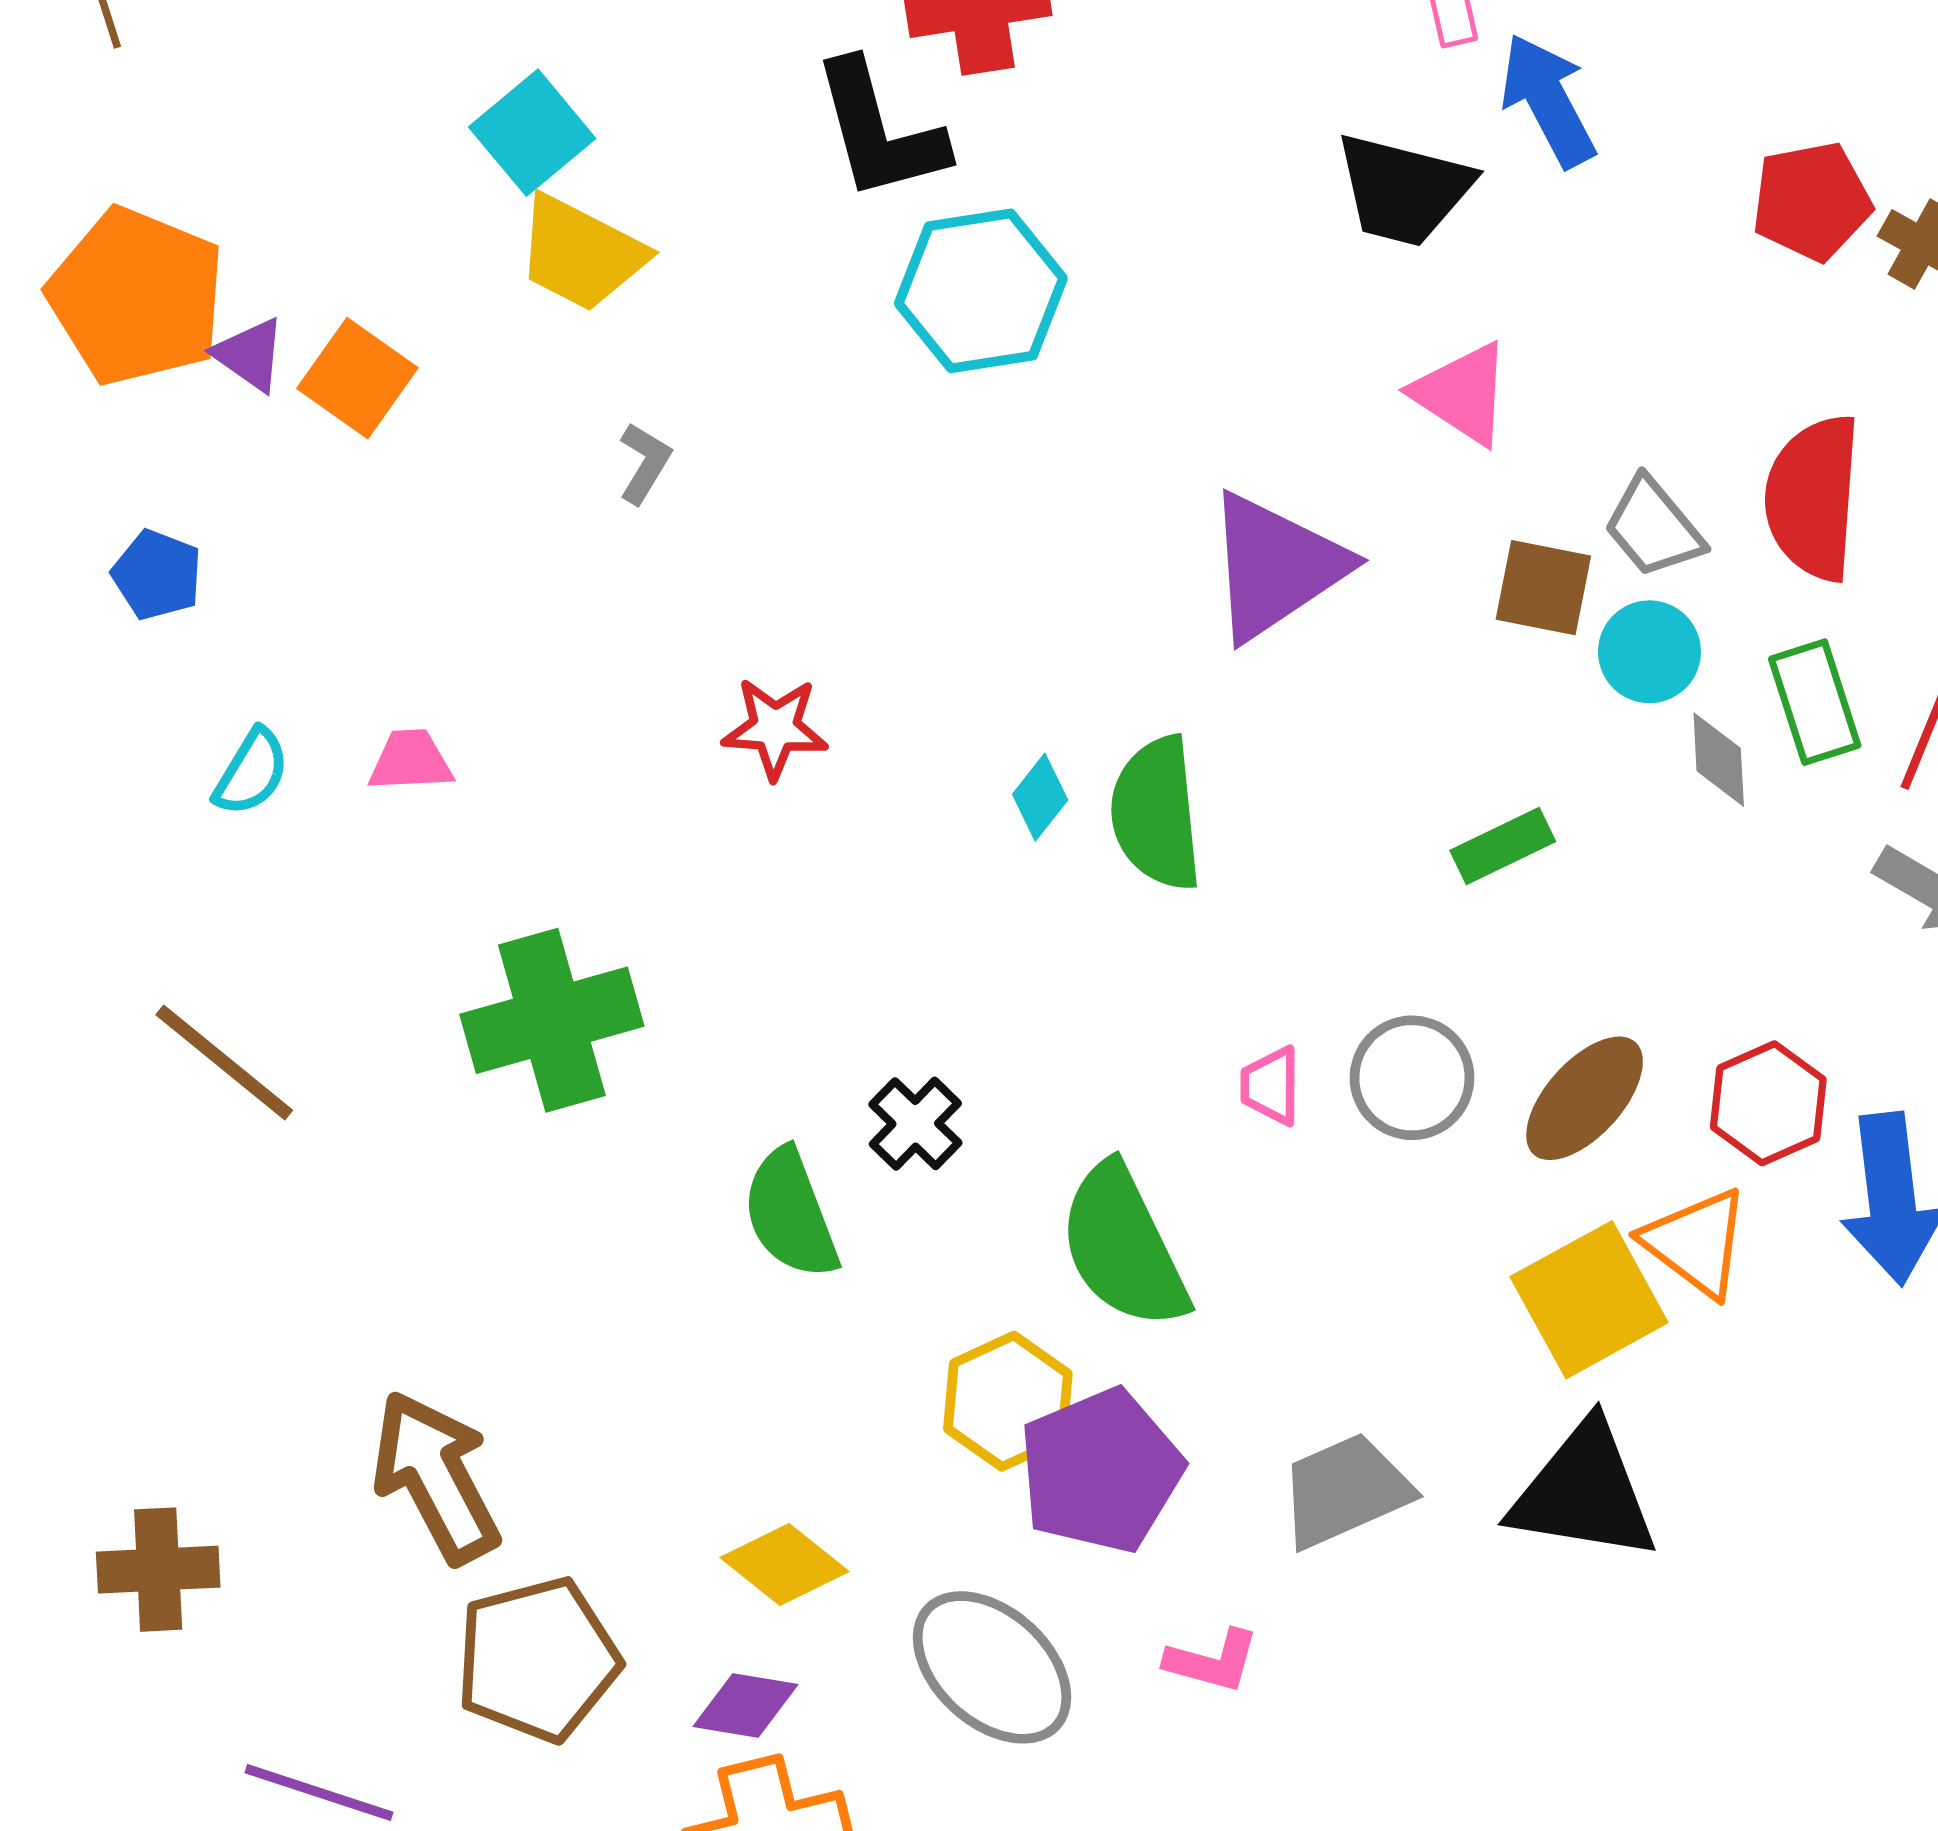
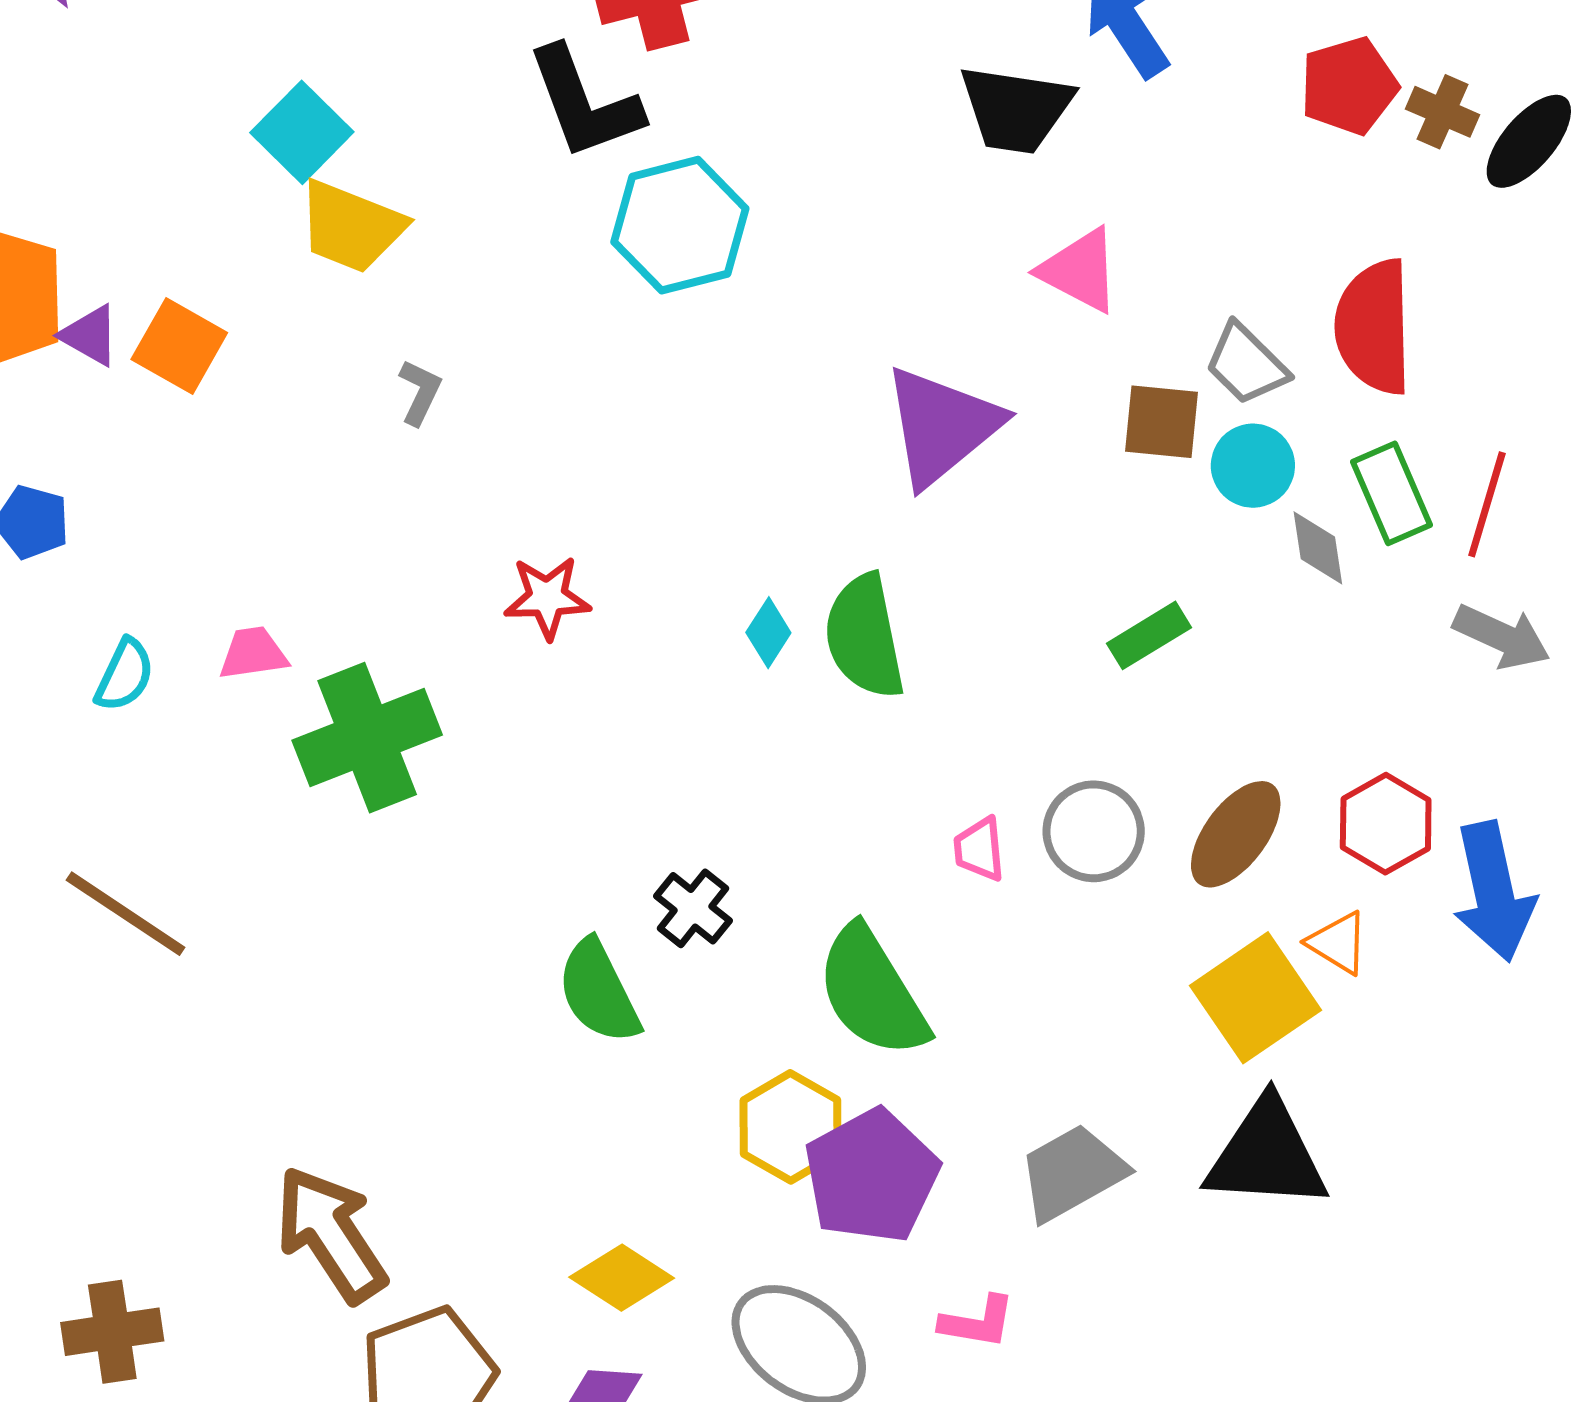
green cross: (552, 1020) -> (367, 738), moved
orange triangle: (1696, 1243) -> (1338, 943), size x0.7

